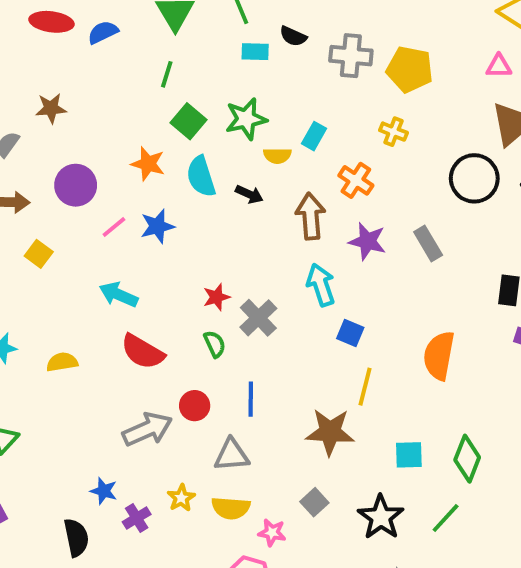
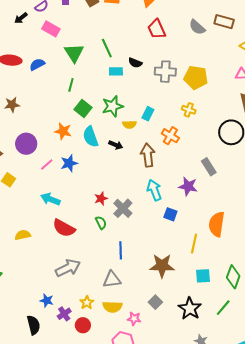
purple star: (367, 241) -> (188, 186), moved
yellow line: (365, 387) -> (194, 244), moved
red circle: (195, 406) -> (83, 325), moved

